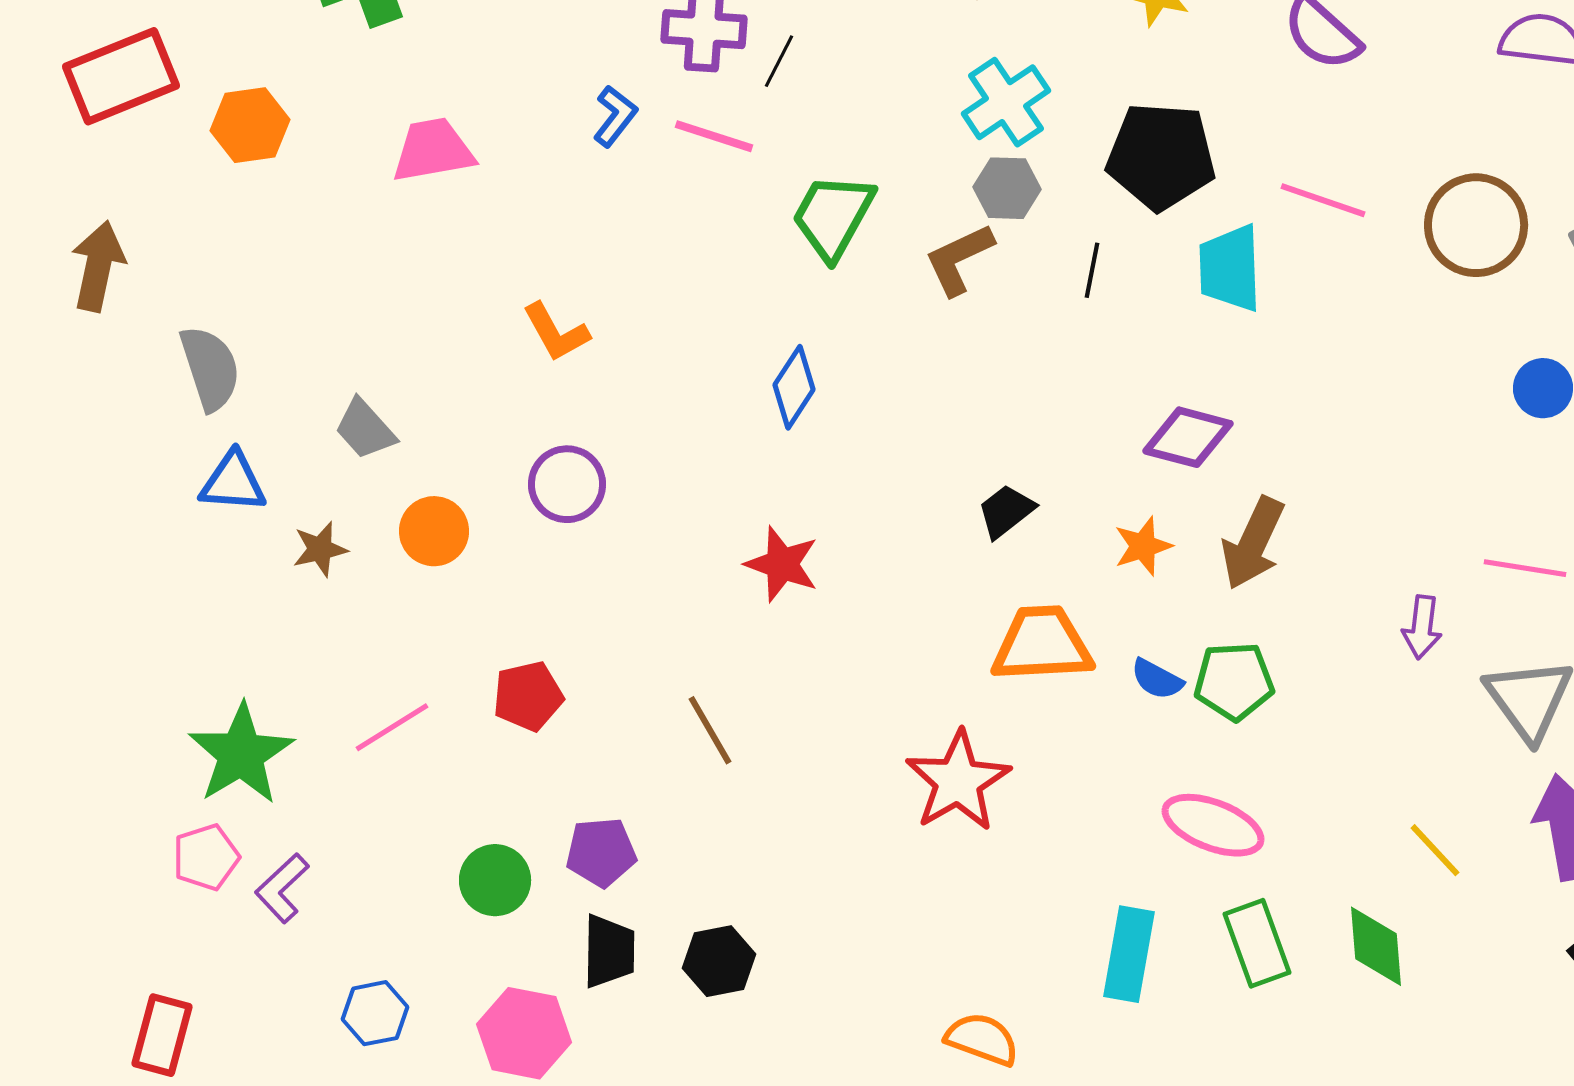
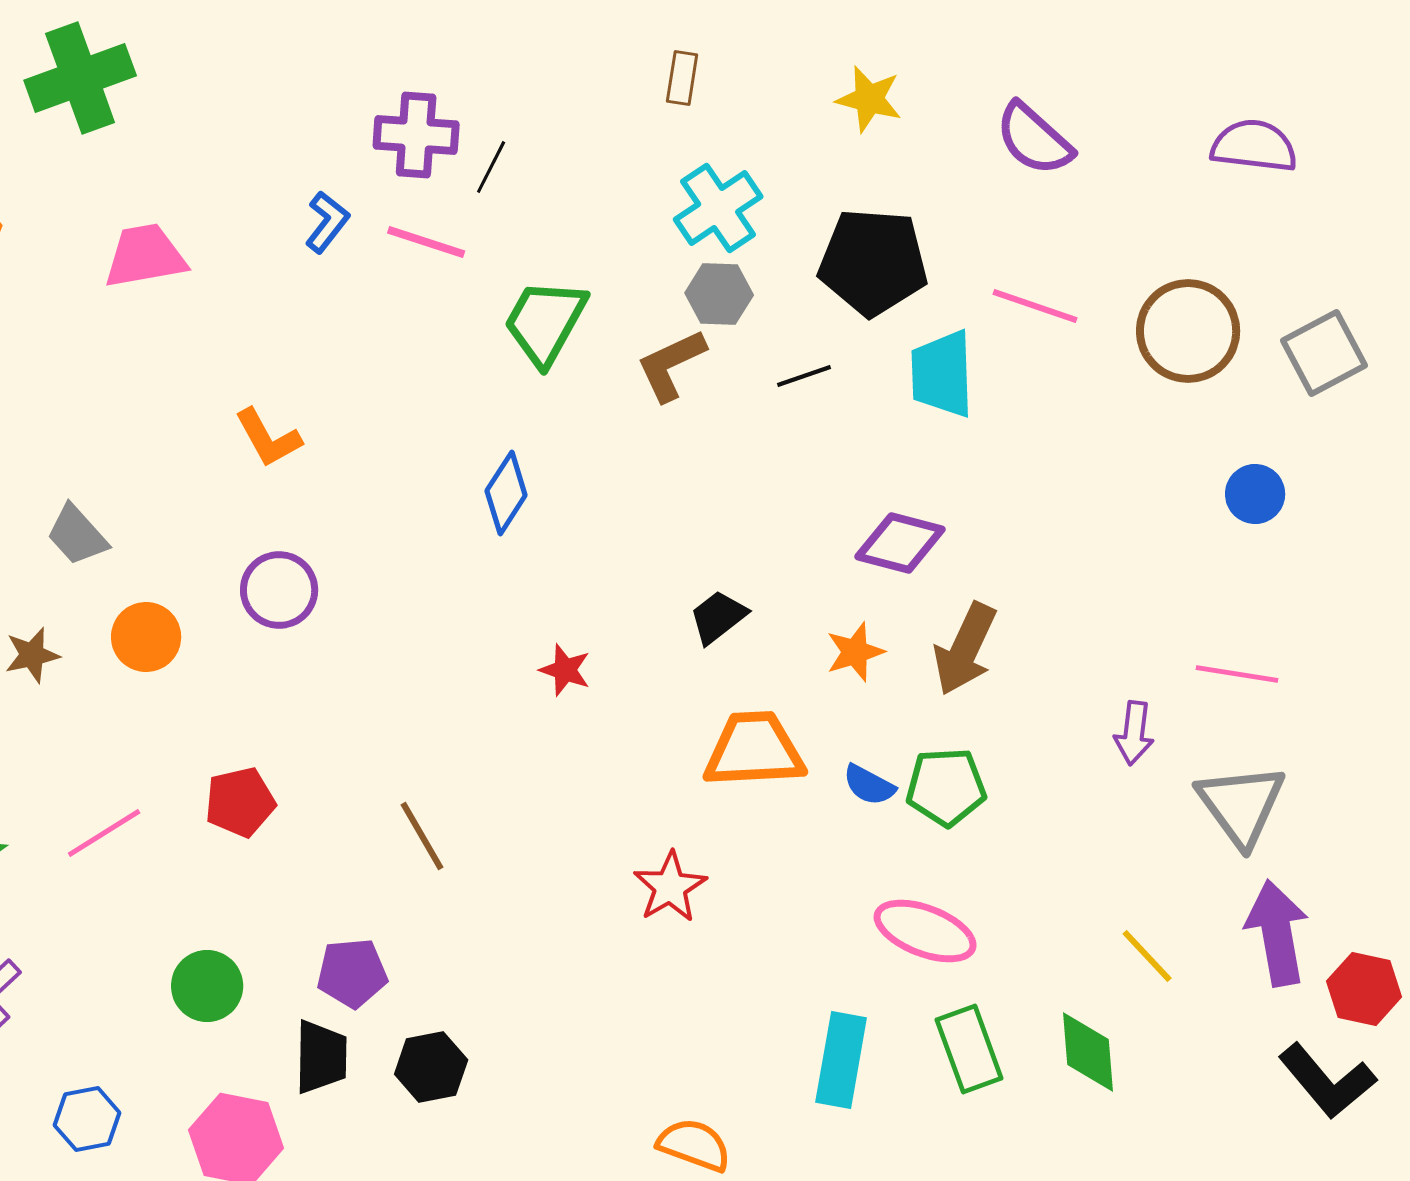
black line: (1092, 270) -> (804, 376), turned 60
red star: (782, 564) -> (565, 670), moved, size x0.7
red star: (958, 781) -> (670, 887), size x0.7
purple pentagon: (601, 852) -> (352, 973), moved

